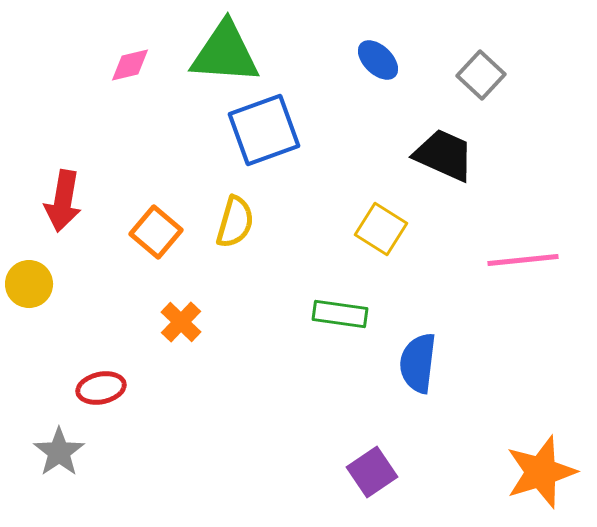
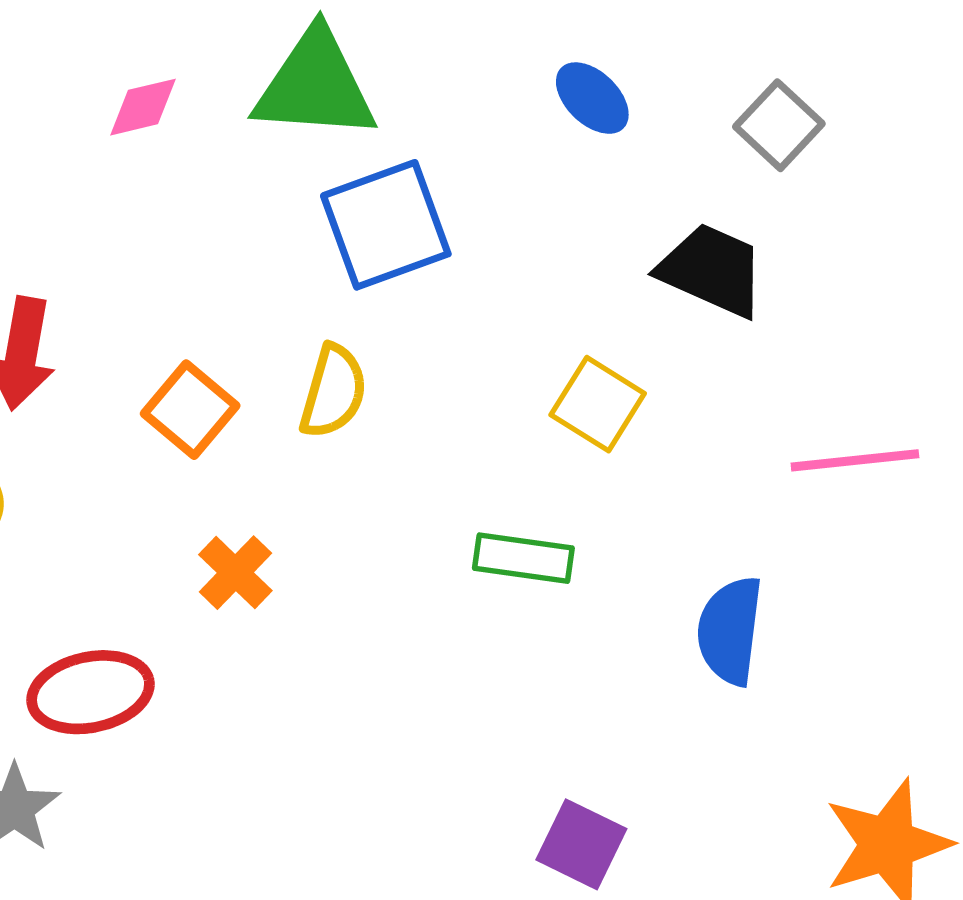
blue semicircle: (418, 363) -> (730, 631), moved
red ellipse: (101, 388) -> (91, 692), size x1.4
purple square: (372, 472) -> (581, 844), turned -30

